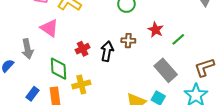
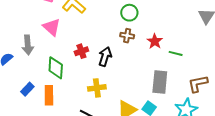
green line: (178, 39) -> (176, 53), turned 48
brown cross: (128, 41) -> (127, 36), moved
gray rectangle: (166, 70) -> (160, 82), turned 40
yellow cross: (81, 84) -> (97, 88), moved

